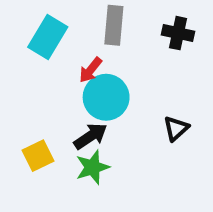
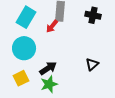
red arrow: (91, 70) -> (52, 26), moved
cyan circle: (106, 97) -> (24, 48), moved

